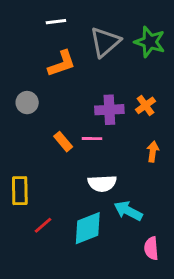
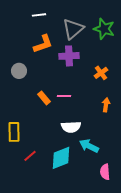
purple cross: (109, 110) -> (69, 56), moved

